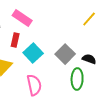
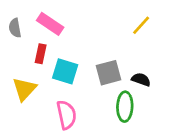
cyan square: (33, 53) -> (65, 71), turned -30
gray square: (65, 54) -> (109, 73), turned 30

